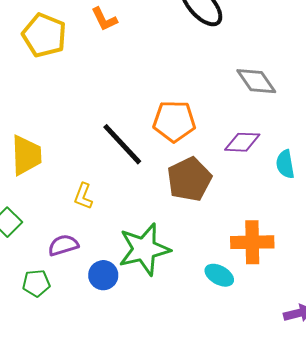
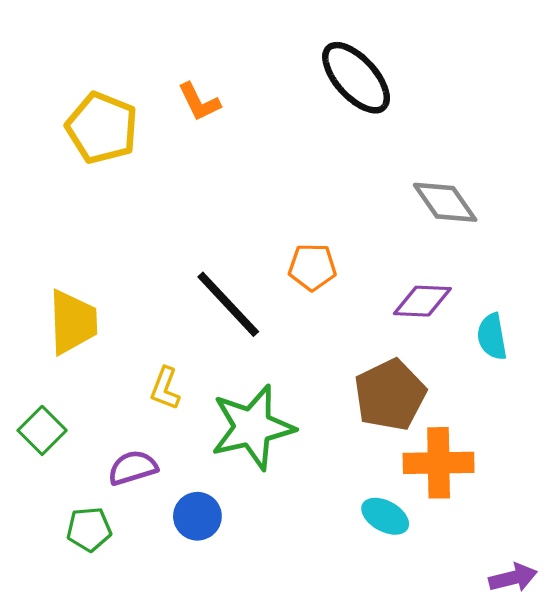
orange pentagon: (174, 121) -> (312, 267), size x0.7
brown pentagon: (189, 179) -> (390, 395), moved
green star: (144, 249) -> (252, 427), moved

